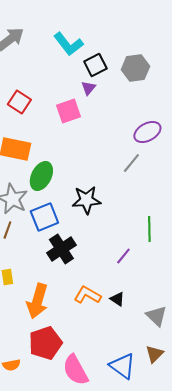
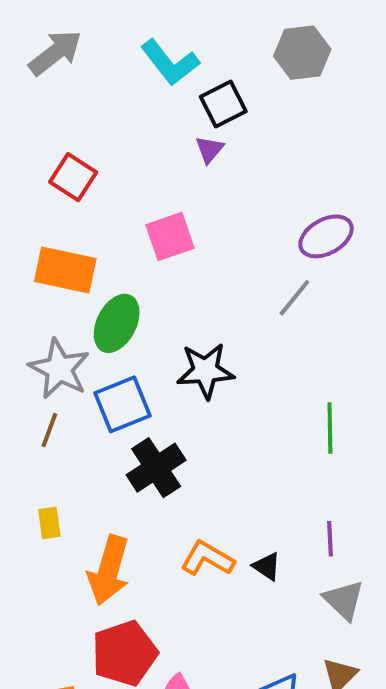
gray hexagon: (135, 68) -> (302, 53), moved
pink square: (68, 111) -> (170, 236), moved
purple line: (123, 256) -> (330, 539), moved, turned -42

